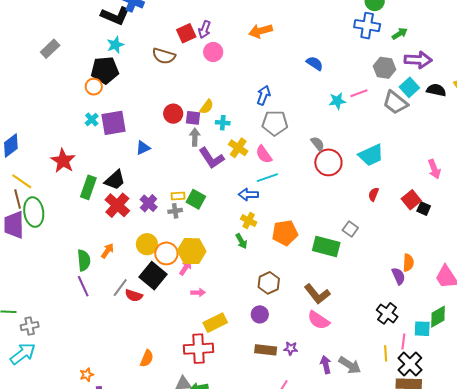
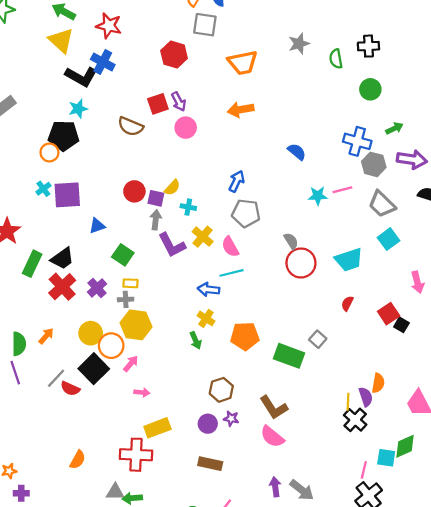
blue cross: (367, 26) -> (357, 141), moved
purple arrow: (205, 29) -> (179, 102), turned -54
cyan square: (409, 87) -> (388, 239), moved
green square: (196, 199) -> (123, 255), moved
yellow hexagon: (192, 251) -> (136, 325), moved
black cross: (387, 313) -> (355, 420), moved
purple star: (291, 348) -> (231, 419), moved
yellow line: (386, 353) -> (348, 402), moved

